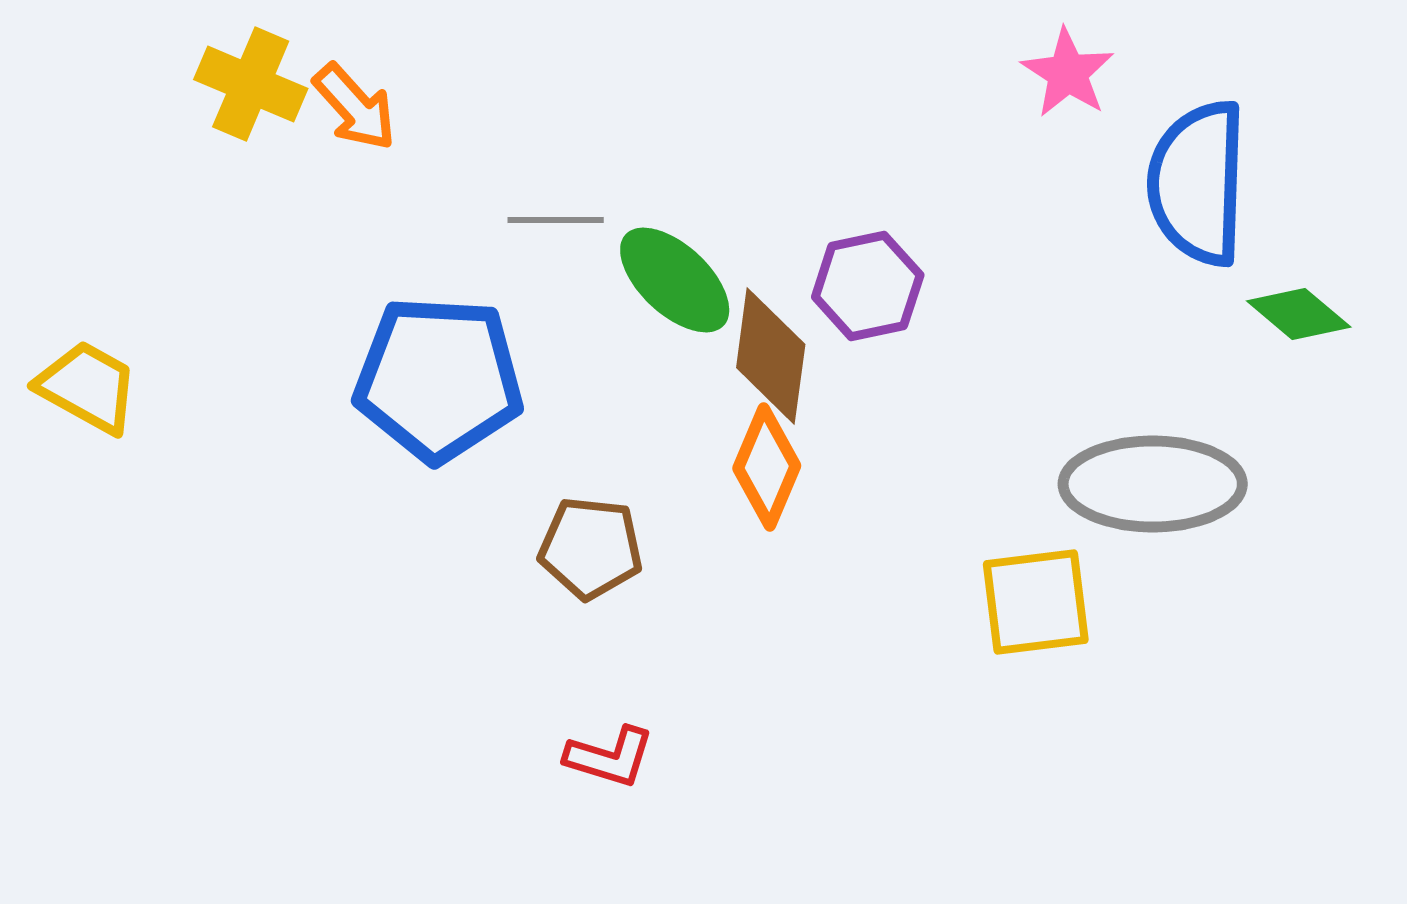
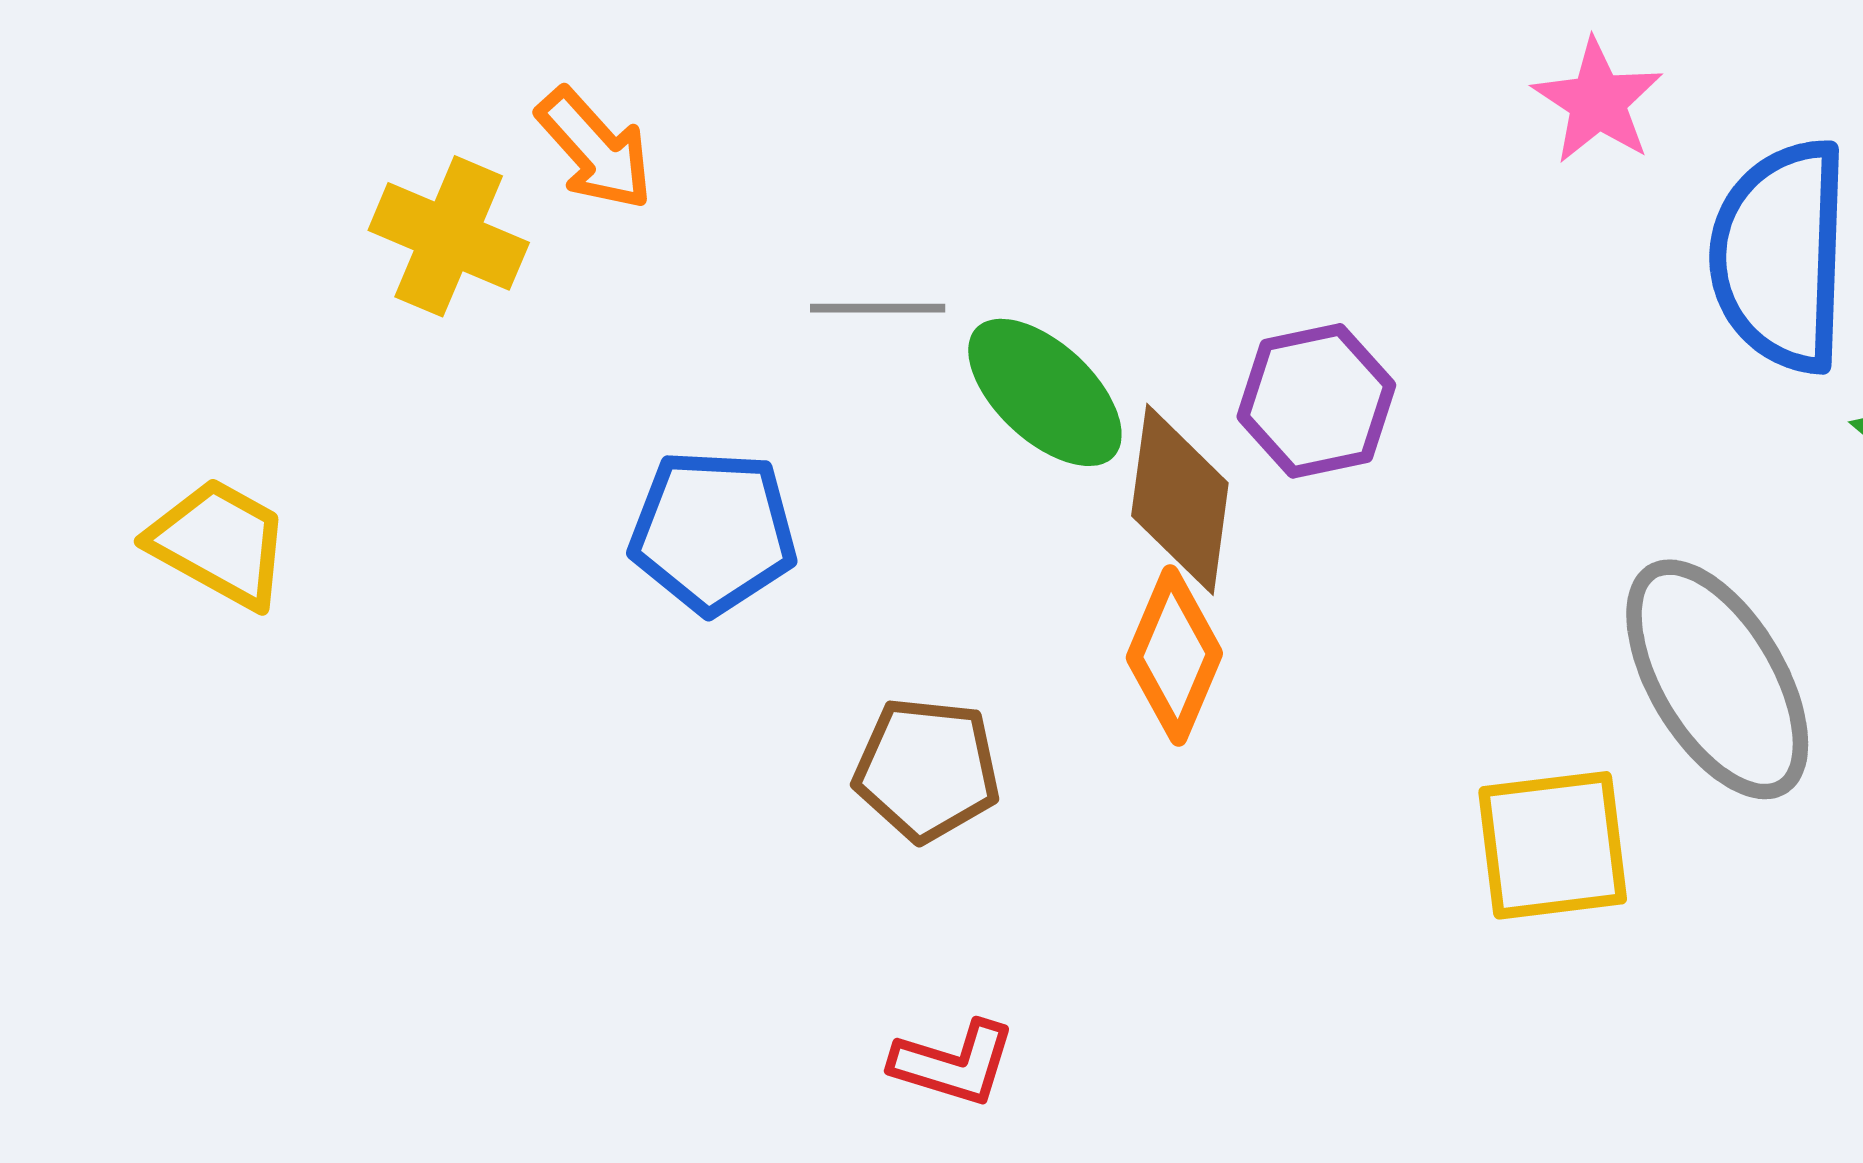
yellow cross: (251, 84) -> (449, 236), moved
blue pentagon: (439, 379) -> (713, 532), size x0.7
gray ellipse: (1153, 484) -> (1717, 679), turned 59

